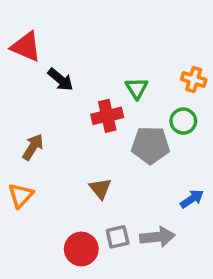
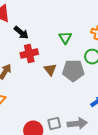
red cross: (107, 116) -> (29, 54), moved
brown triangle: (100, 188) -> (50, 70), moved

